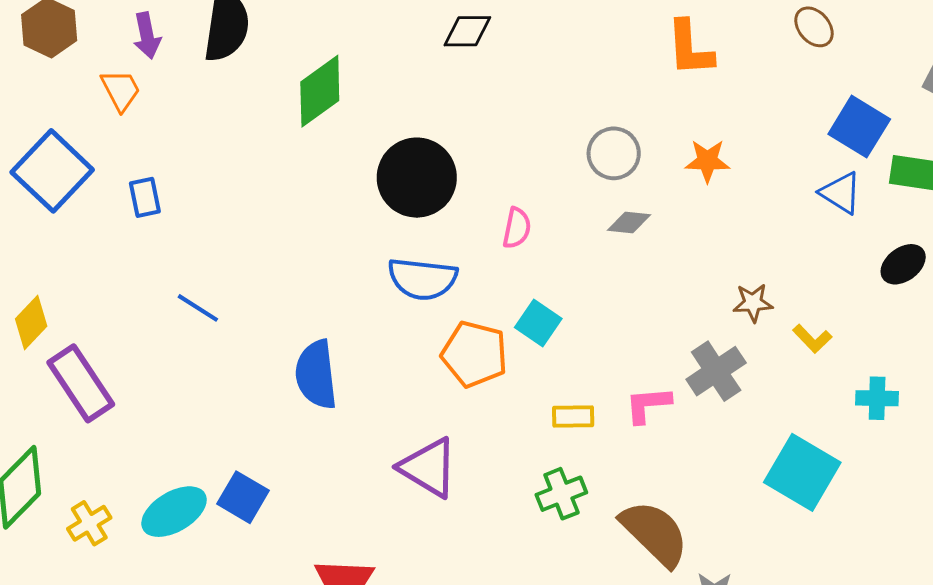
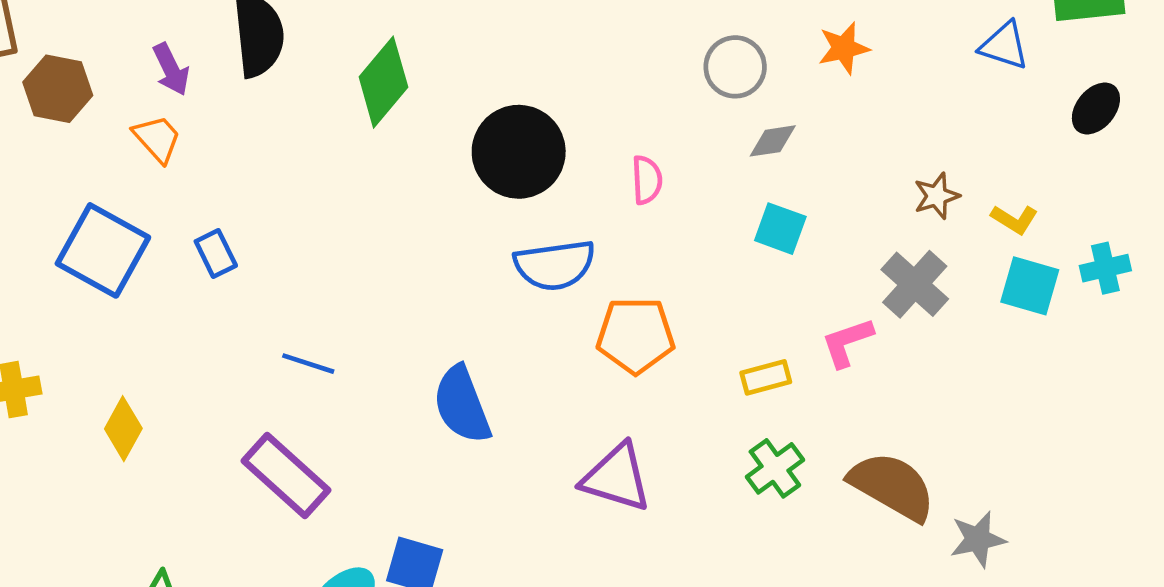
cyan square: (538, 323) -> (780, 229), moved
purple rectangle: (81, 383) -> (286, 476), moved
cyan square: (802, 472) -> (1030, 286), moved, size x0.7

